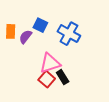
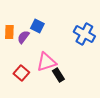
blue cross: (69, 34) -> (84, 34), moved
red square: (47, 79) -> (21, 73), moved

